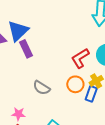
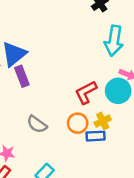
blue rectangle: (91, 94) -> (96, 136), turned 63

